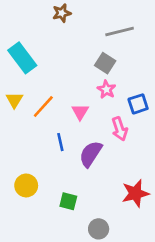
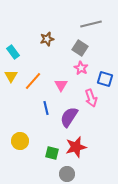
brown star: (62, 13) -> (47, 39), moved
cyan rectangle: (22, 58) -> (13, 52), moved, size x0.6
blue square: (138, 104) -> (105, 79), turned 35
red star: (135, 193) -> (76, 147), moved
gray circle: (99, 229) -> (67, 174), moved

